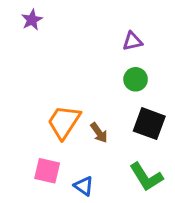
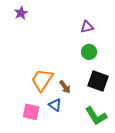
blue triangle: (84, 186) -> (55, 105), moved

